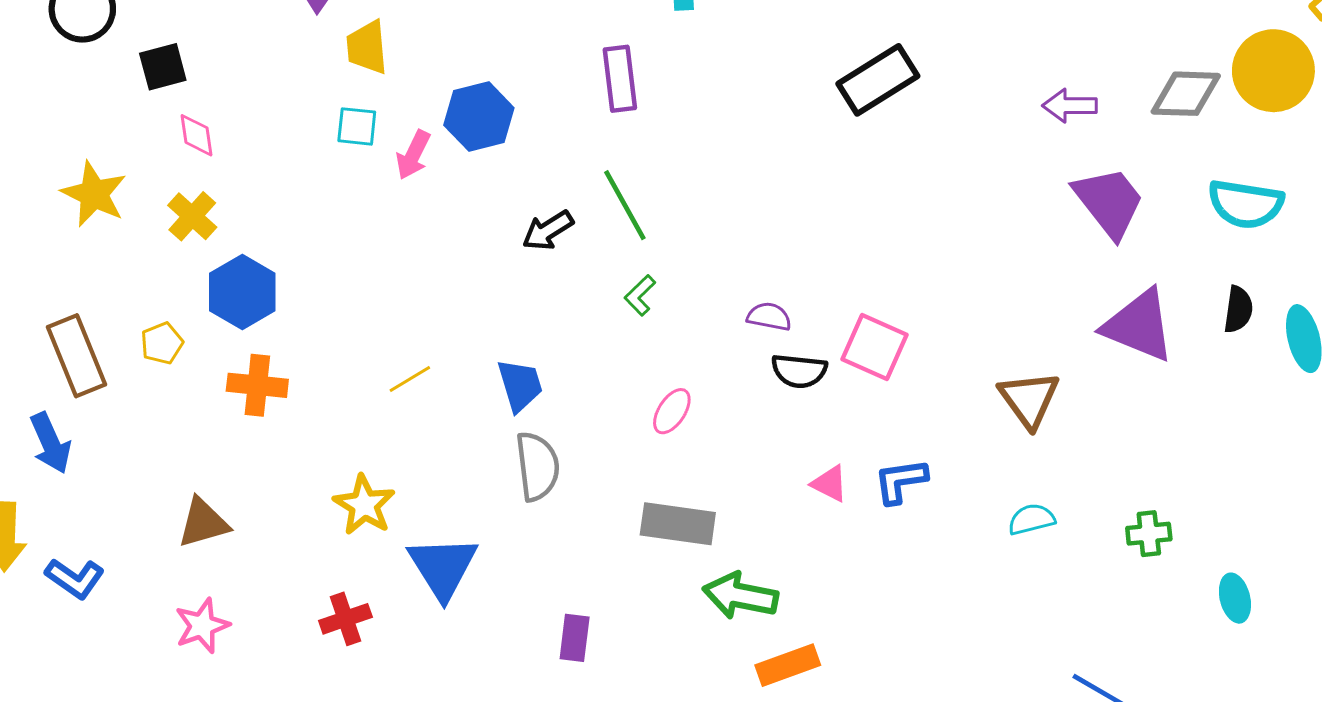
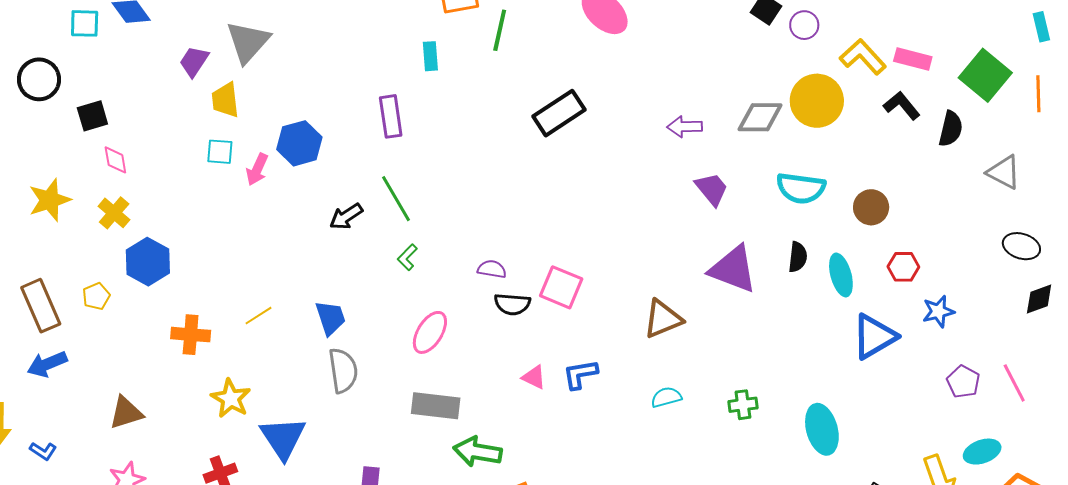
yellow star: (94, 194) -> (50, 200), turned 30
purple trapezoid: (1109, 202) -> (712, 189), size x0.7
orange cross: (257, 385) -> (191, 335), moved
brown triangle: (1029, 399) -> (663, 319), turned 45
pink ellipse: (672, 411) -> (430, 332), size x1.4
blue arrow: (50, 443) -> (47, 364), moved, turned 93
blue L-shape: (75, 578) -> (43, 451), size x0.7
cyan ellipse: (1235, 598) -> (822, 429), moved, size x1.6

